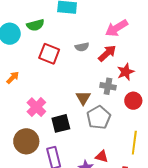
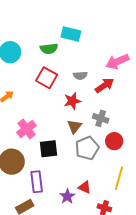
green semicircle: (35, 25) -> (49, 49), moved
red star: (126, 72) -> (72, 101), moved
red circle: (133, 101) -> (114, 141), moved

